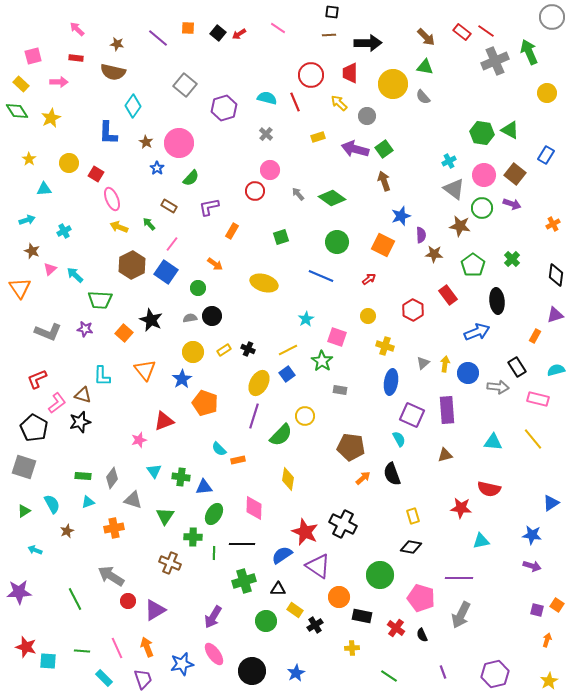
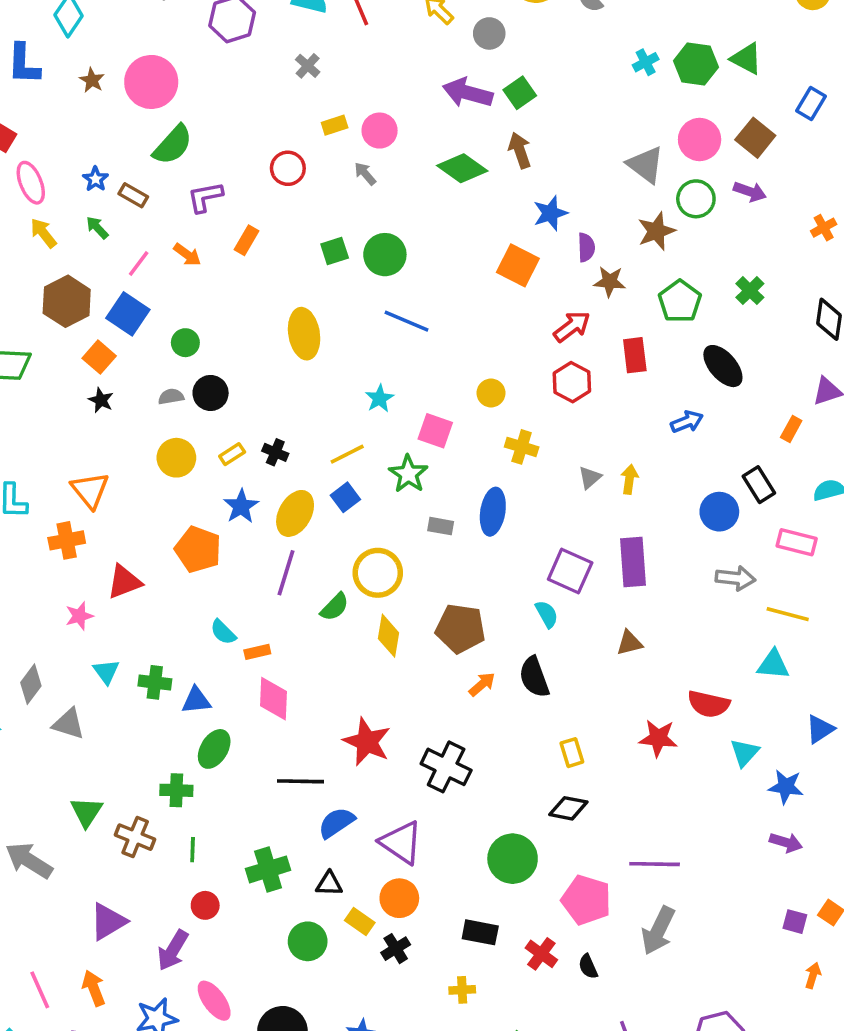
yellow rectangle: (318, 137) -> (335, 125), moved
cyan cross: (449, 161) -> (646, 62), moved
blue star: (157, 168) -> (95, 179), moved
pink circle: (270, 170) -> (380, 131), moved
green semicircle: (191, 178) -> (173, 145), size x1.4
green diamond: (332, 198) -> (462, 168), moved
brown star: (460, 226) -> (656, 231), turned -30
yellow arrow: (119, 227) -> (43, 233), turned 30
green circle: (337, 242) -> (385, 255), moved
orange arrow: (215, 264) -> (187, 255), moved
red arrow: (369, 279) -> (572, 326), moved, size x1.5
yellow ellipse: (264, 283) -> (304, 334), turned 64
red rectangle: (448, 295) -> (635, 355), turned 30
black ellipse: (497, 301) -> (723, 366), turned -35
black star: (151, 320) -> (101, 400), size x0.6
blue arrow: (477, 332) -> (687, 422), size x0.7
orange square: (124, 333) -> (99, 357), moved
blue circle: (468, 373) -> (719, 512), moved
blue star: (182, 379) -> (241, 506), moved
blue ellipse: (391, 382) -> (493, 512), moved
gray arrow: (498, 387) -> (736, 578), moved
yellow circle: (305, 416) -> (378, 573), size x1.4
green semicircle: (281, 435) -> (335, 607), size x0.7
yellow line: (533, 439) -> (788, 614), turned -35
cyan triangle: (493, 442) -> (773, 664), moved
yellow diamond: (288, 479) -> (389, 636), moved
pink diamond: (254, 508) -> (273, 699), moved
green triangle: (165, 516) -> (86, 812), moved
orange cross: (114, 528) -> (67, 540), moved
red star: (305, 532) -> (367, 742), moved
cyan triangle: (481, 541) -> (744, 753), moved, turned -36
black line: (242, 544) -> (300, 781), moved
green line: (214, 553) -> (193, 850), moved
orange circle: (339, 597) -> (399, 898), moved
red circle: (128, 601) -> (205, 905), moved
purple arrow: (213, 617) -> (173, 950), moved

